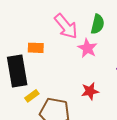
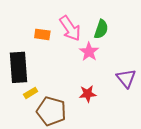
orange rectangle: (36, 48) -> (42, 34), moved

